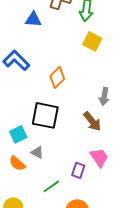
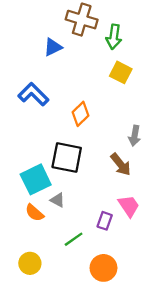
blue triangle: (33, 19) -> (53, 47), turned -30
cyan square: (18, 134) -> (36, 179), size x1.5

